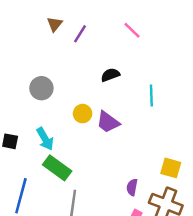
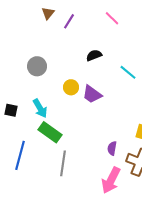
cyan line: (151, 95) -> (128, 72), turned -48

